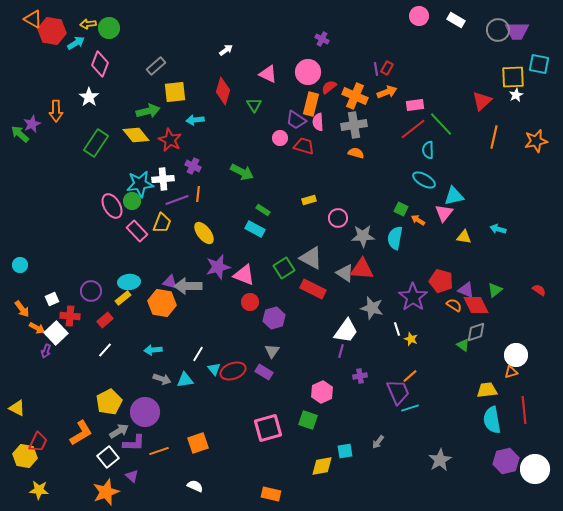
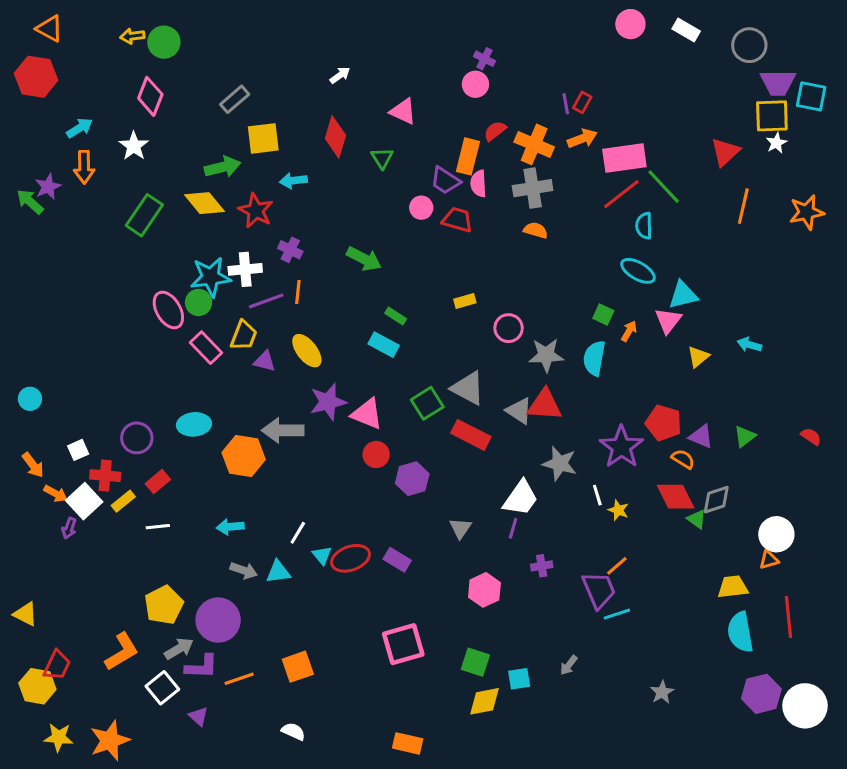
red hexagon: (52, 31) -> (36, 77), moved
purple trapezoid: (517, 31) -> (778, 83), moved
cyan arrow: (76, 43) -> (80, 128), moved
pink circle: (308, 72) -> (475, 84), moved, size x0.7
pink rectangle: (415, 105) -> (624, 158), size x1.6
orange arrow: (418, 220) -> (629, 331), turned 88
yellow triangle: (464, 237) -> (698, 357), turned -49
purple triangle: (170, 282) -> (265, 361), moved
yellow rectangle: (123, 298) -> (123, 501), moved
red diamond: (476, 305) -> (676, 497), moved
white line: (105, 350) -> (158, 527), turned 42
gray triangle: (272, 351) -> (460, 528), moved
green square: (308, 420) -> (475, 662), moved
gray star: (440, 460) -> (662, 692), size x0.7
orange star: (106, 492) -> (110, 740), moved

